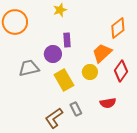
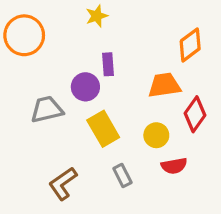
orange trapezoid: (102, 53) -> (164, 85), turned 35
yellow circle: (90, 72) -> (156, 135), moved
brown L-shape: (54, 118) -> (63, 184), moved

